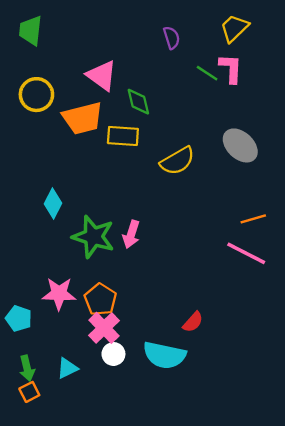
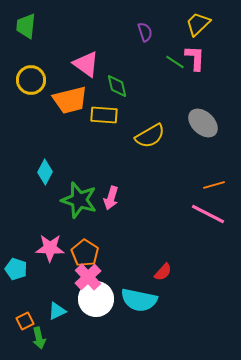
white circle: (113, 354) -> (96, 299), size x1.8
green arrow: (27, 368) -> (39, 338), moved
orange square: (29, 392) -> (25, 321), moved

